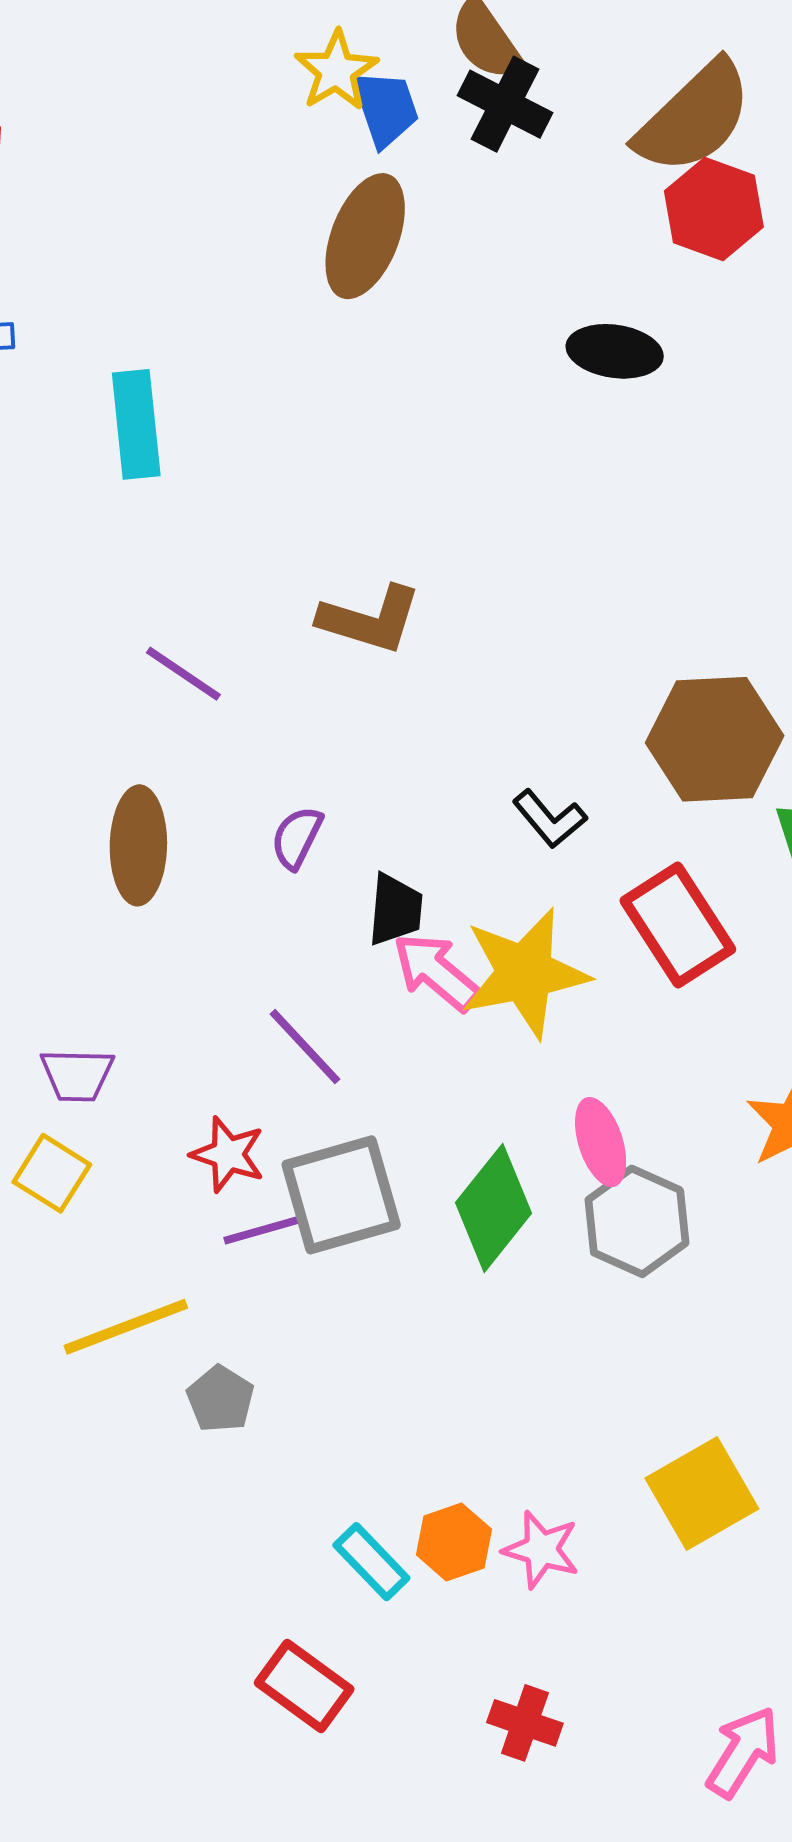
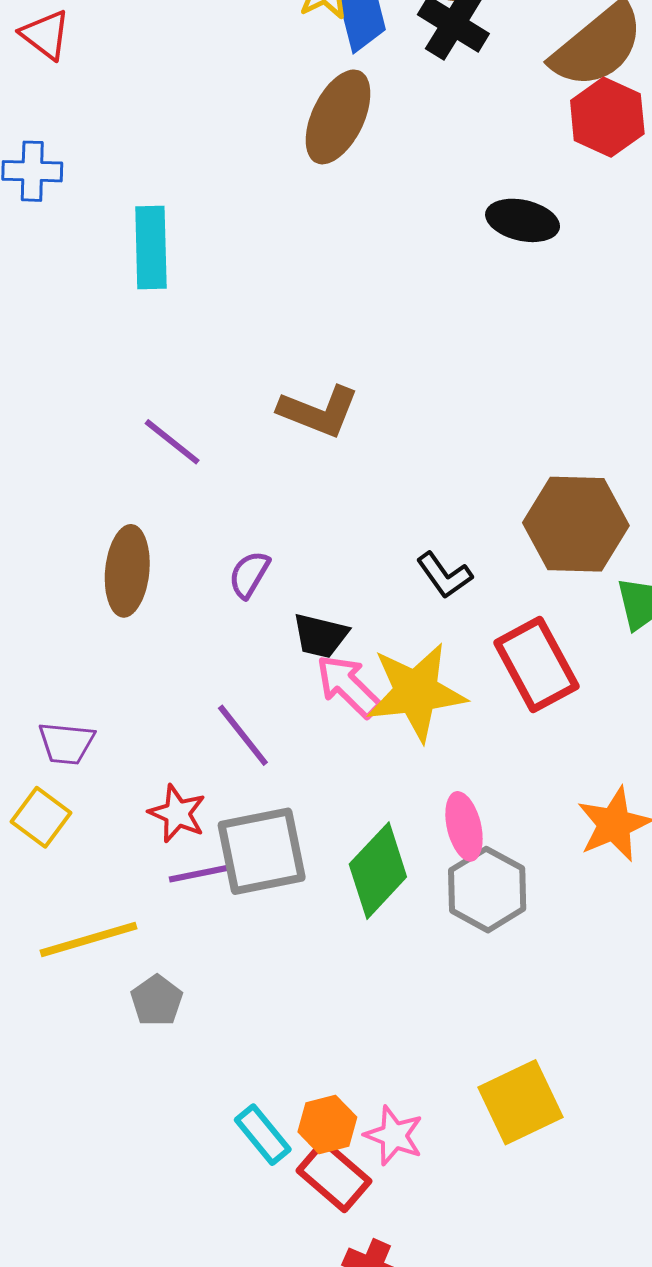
black trapezoid: (395, 910) -> (320, 636), turned 94
red rectangle: (304, 1686) -> (334, 1176), moved

